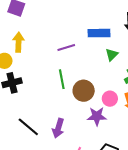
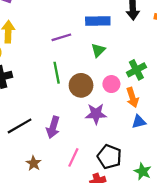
green triangle: (112, 55) -> (98, 50), moved
pink circle: (110, 99) -> (111, 84), moved
black line: (28, 127) -> (20, 126), turned -70

